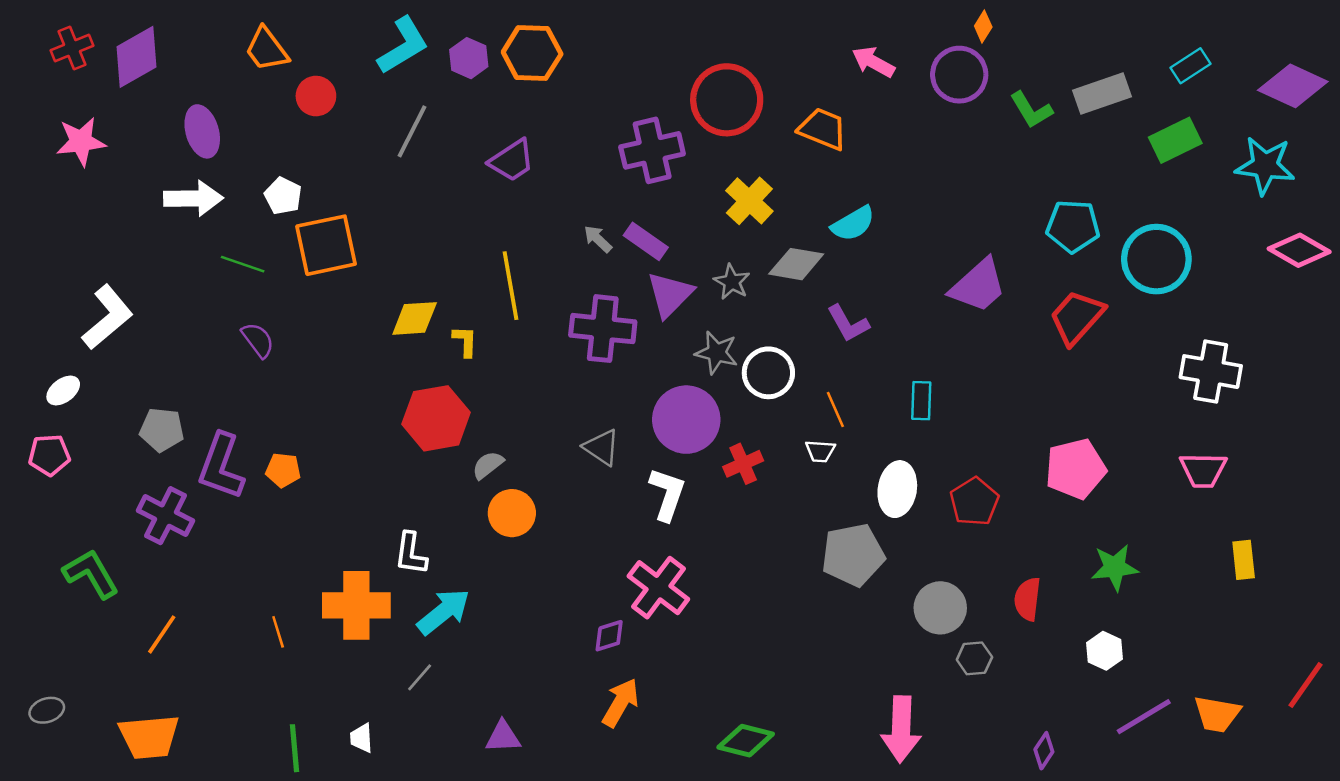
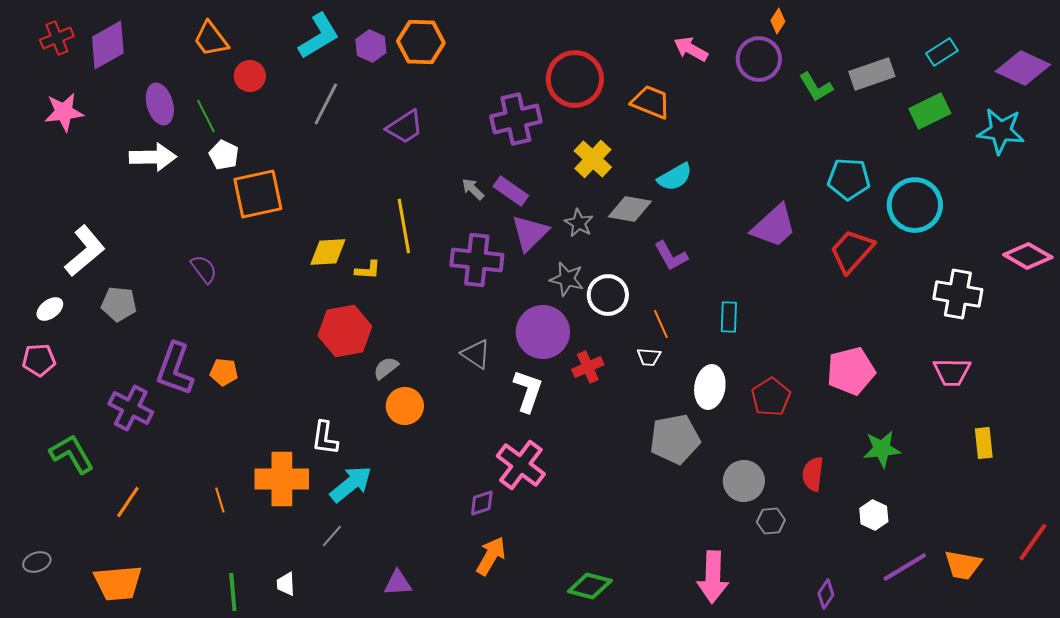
pink diamond: (1299, 250) -> (1028, 256), moved
green line: (243, 264) -> (206, 116), moved, turned 44
yellow L-shape: (465, 341) -> (368, 270), turned 92
gray pentagon: (162, 430) -> (119, 304), moved

